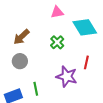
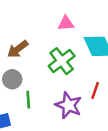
green cross: (57, 42) -> (62, 61), size x1.5
green line: (36, 89) -> (28, 100), moved

